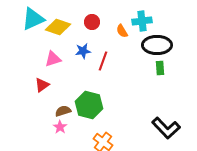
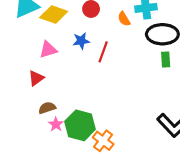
green hexagon: (89, 105) -> (80, 125), moved
brown semicircle: (63, 111) -> (47, 108), moved

